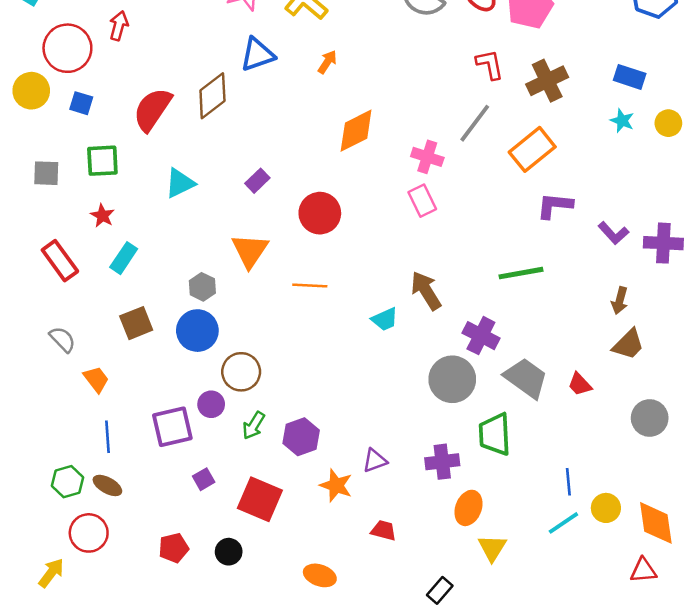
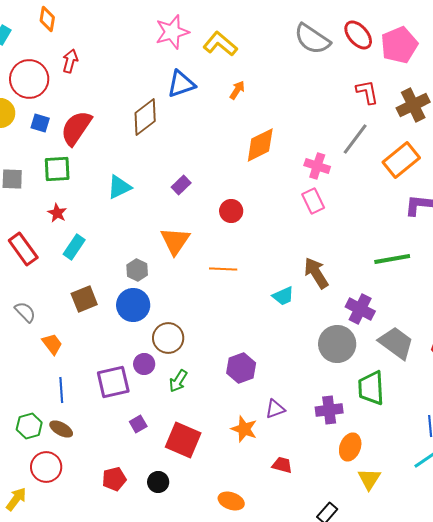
red semicircle: (152, 109) -> (76, 128), moved
red circle: (320, 213) -> (231, 211), size x0.7
purple hexagon: (301, 437) -> (241, 368), moved

